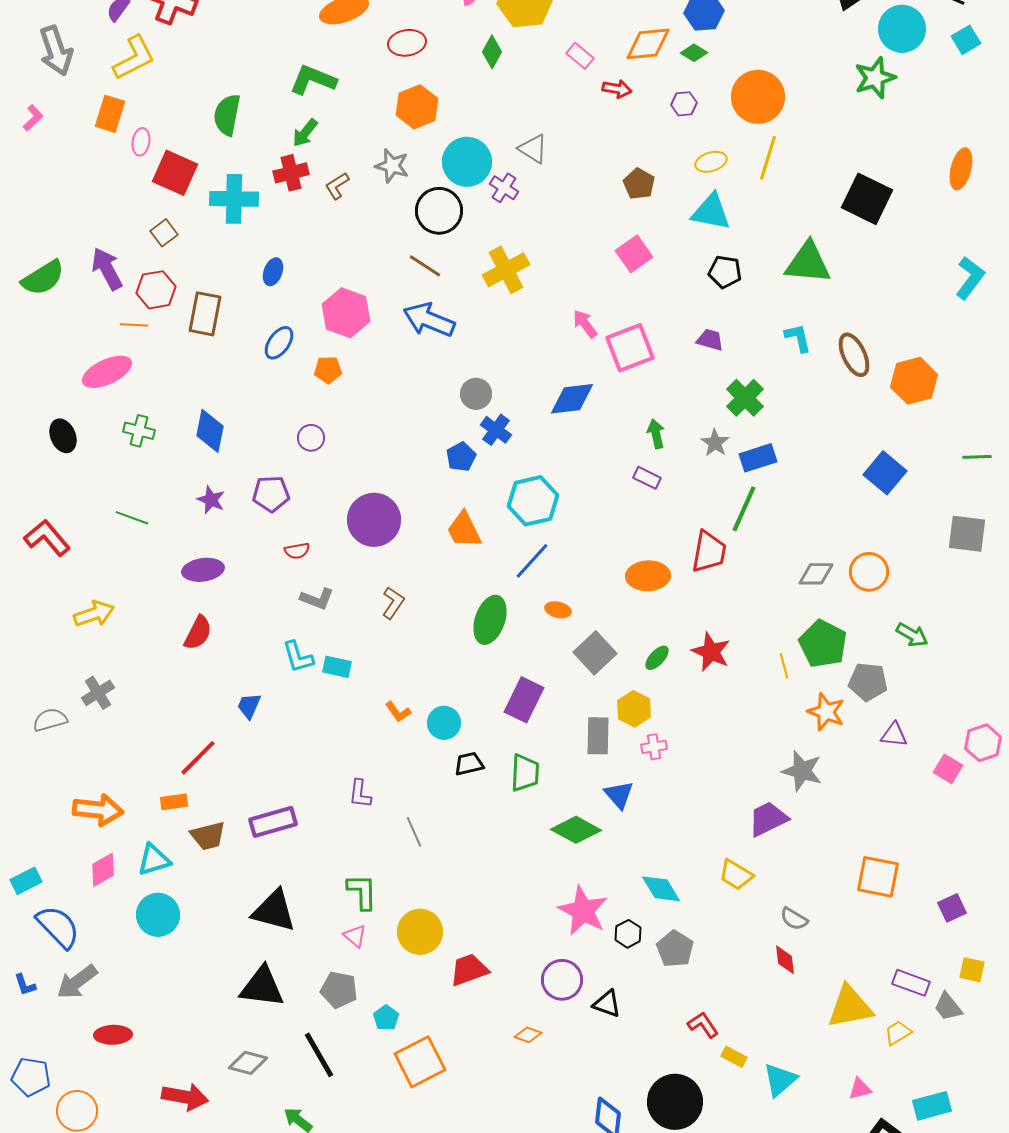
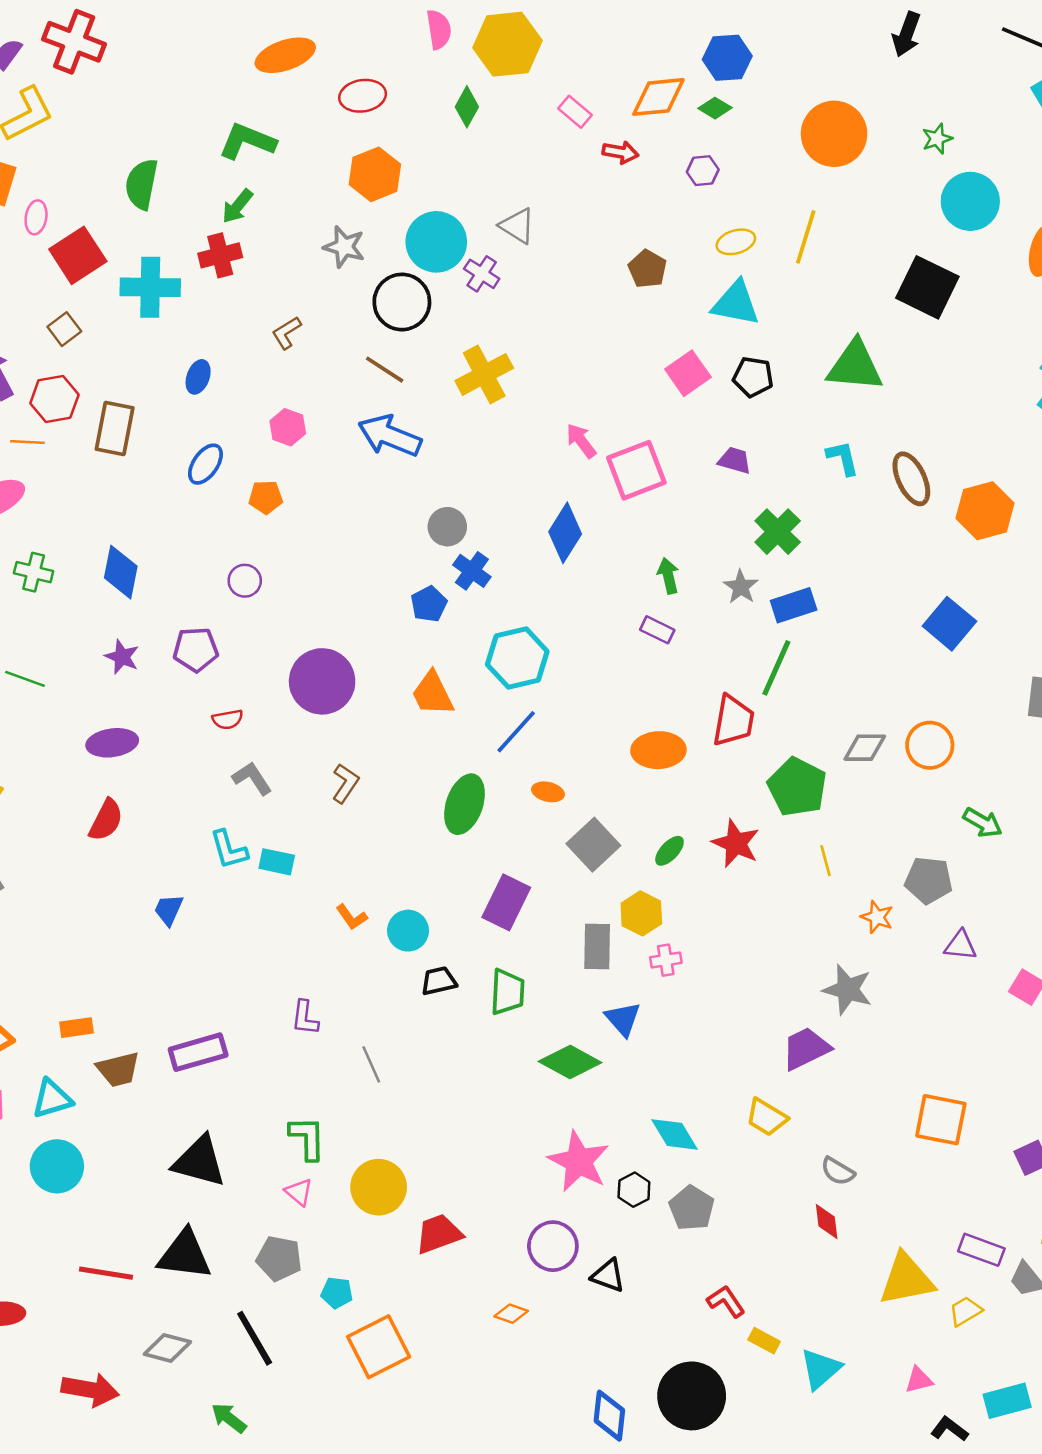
cyan circle: (902, 29) -> (970, 201), moved
green star: (875, 78) -> (937, 139), size x0.6
orange circle: (758, 97) -> (834, 134), moved
red square: (175, 173) -> (78, 255), turned 33
brown L-shape: (337, 186) -> (286, 333), moved
pink square: (634, 254) -> (688, 373), moved
pink hexagon: (346, 313) -> (288, 427), size x0.6
blue diamond: (572, 399) -> (565, 533), turned -51
gray L-shape: (317, 599) -> (252, 778), turned -144
green pentagon: (823, 644) -> (797, 787), moved
orange star: (826, 712) -> (877, 917), size x0.7
red line: (198, 758) -> (106, 1273), moved, turned 54
cyan pentagon: (386, 1018) -> (337, 1293), turned -30

